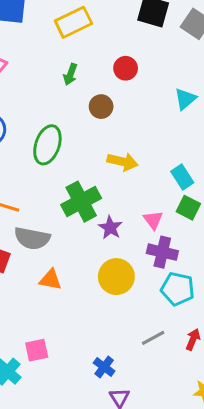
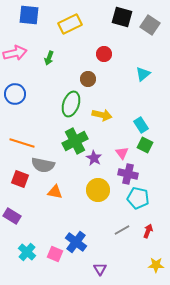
green arrow: (70, 74) -> (49, 58), moved
green ellipse: (47, 145) -> (71, 104), moved
pink square: (37, 350) -> (55, 254), moved, turned 35
blue cross: (104, 367) -> (76, 242), moved, size x1.5

